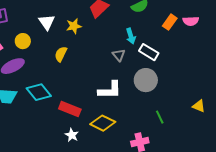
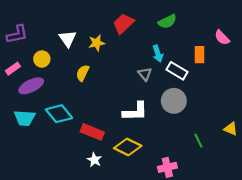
pink semicircle: (191, 21) -> (222, 38), turned 49
orange rectangle: (170, 22) -> (200, 55), moved, turned -35
green line: (160, 117) -> (198, 141), moved

